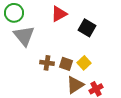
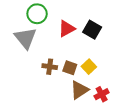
green circle: (14, 13) -> (37, 14), moved
red triangle: (59, 14) -> (67, 29), moved

